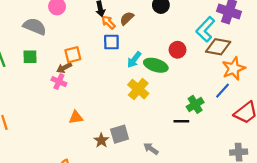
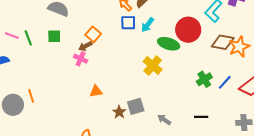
brown diamond: (218, 47) -> (223, 42), moved
red circle: (177, 50) -> (188, 30), size x1.6
orange square: (73, 55) -> (93, 34), turned -35
cyan arrow: (134, 60) -> (148, 25), moved
blue line: (223, 91) -> (225, 82), moved
black line: (181, 121) -> (201, 117), moved

